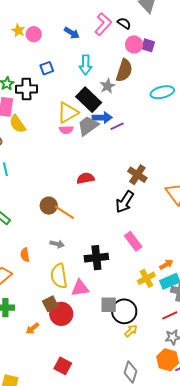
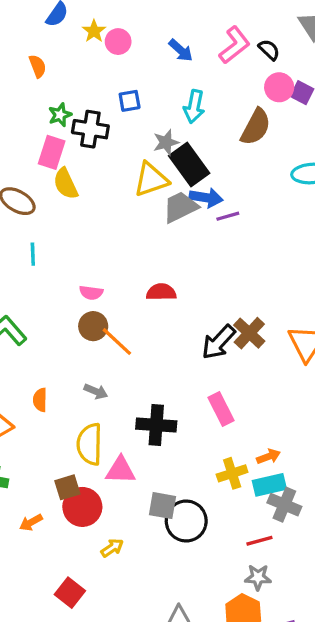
gray star: (108, 86) -> (166, 142), moved
pink semicircle: (66, 130) -> (91, 293), moved
brown cross: (137, 175) -> (249, 333), moved
yellow arrow: (131, 331) -> (112, 548), moved

